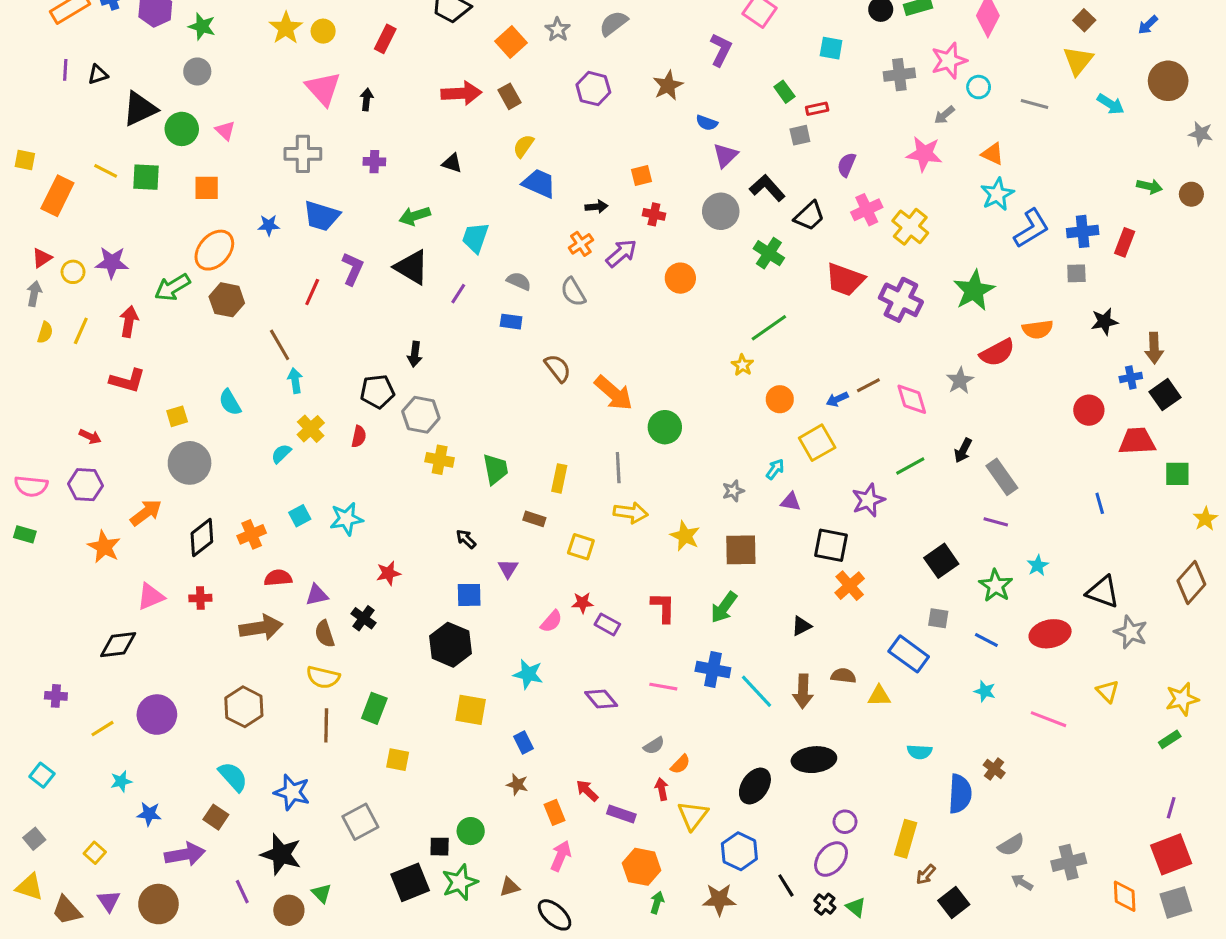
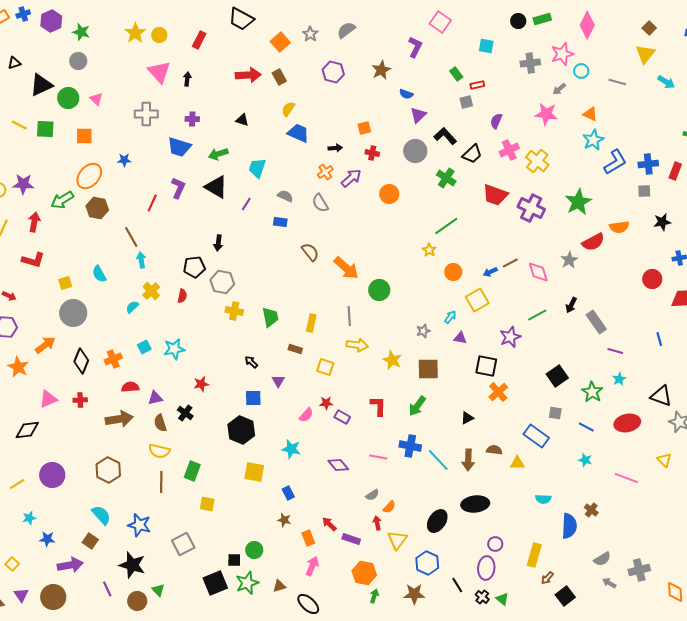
blue trapezoid: (322, 216) -> (179, 147), moved
purple line: (996, 522) -> (615, 351), moved
black diamond: (202, 537) -> (81, 361), turned -30
purple ellipse: (831, 859) -> (486, 568), turned -35

